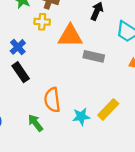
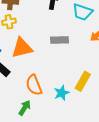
orange triangle: (70, 36) -> (22, 48), moved
green arrow: (35, 123) -> (25, 108), turned 84

